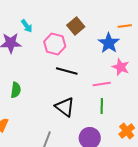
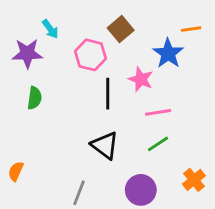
pink star: (121, 67) -> (141, 79), moved
black line: (67, 71) -> (108, 94), turned 75
green semicircle: (16, 90) -> (34, 98), moved
green line: (102, 106) -> (158, 144), turned 56

